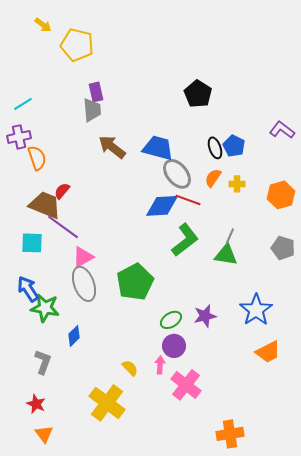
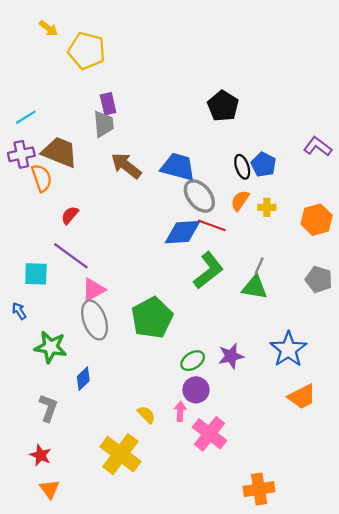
brown trapezoid: (45, 205) -> (60, 152), moved
blue arrow: (28, 289) -> (19, 311), moved, size x0.6

